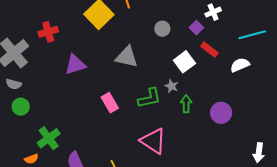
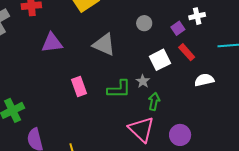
white semicircle: (240, 65) -> (204, 80), moved
purple circle: (221, 113) -> (180, 135), moved
pink triangle: (153, 141) -> (141, 129), moved

